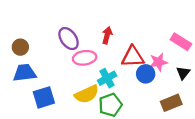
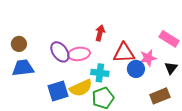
purple ellipse: (69, 39) -> (60, 52), moved
cyan cross: (107, 78) -> (100, 73), turned 36
blue square: (44, 97) -> (58, 91), moved

